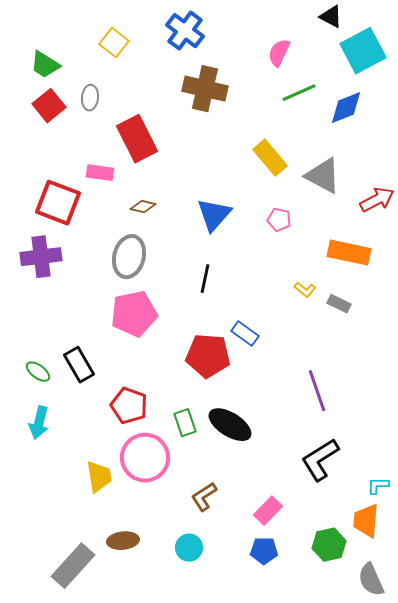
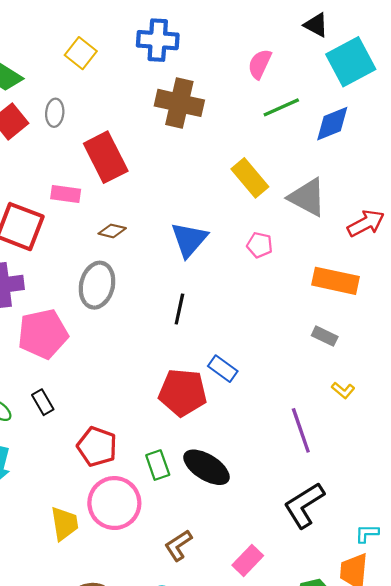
blue cross: (185, 31) -> (158, 40), turned -33
yellow L-shape: (305, 290) -> (343, 390), moved
pink pentagon: (134, 314) -> (43, 334), moved
black rectangle: (79, 365) -> (43, 402), size x0.7

